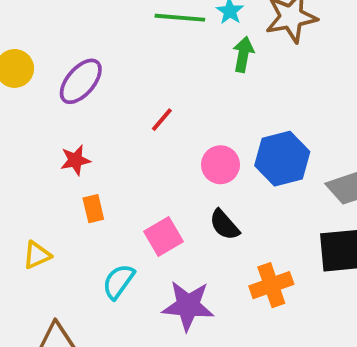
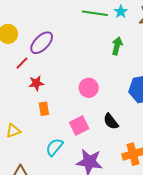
green arrow: (243, 54) -> (117, 46), moved
red line: (162, 120) -> (22, 63), moved
pink circle: (220, 165) -> (89, 88), moved

